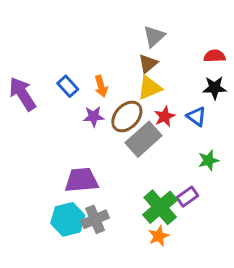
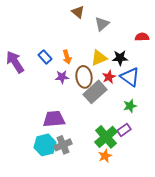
brown triangle: (148, 64) -> (78, 12), moved, turned -40
black star: (215, 88) -> (120, 58), moved
brown ellipse: (127, 116) -> (84, 77), turned -50
blue triangle: (196, 116) -> (130, 77), size x1.5
green star: (209, 160) -> (130, 106), moved

